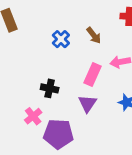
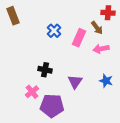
brown arrow: (94, 35) -> (97, 28), moved
pink rectangle: (93, 75) -> (79, 38), moved

